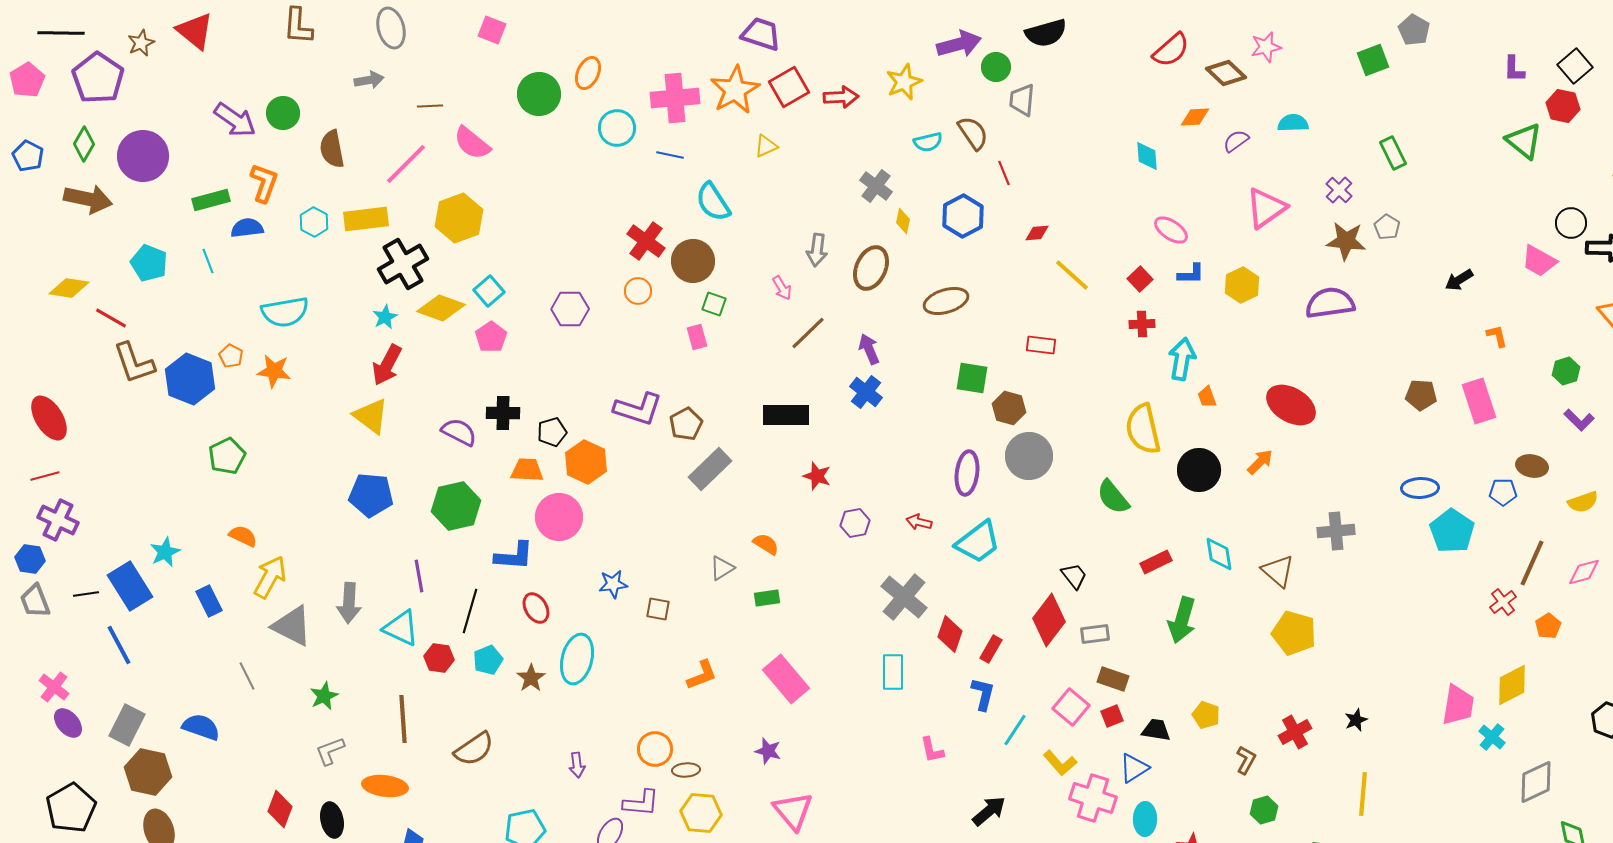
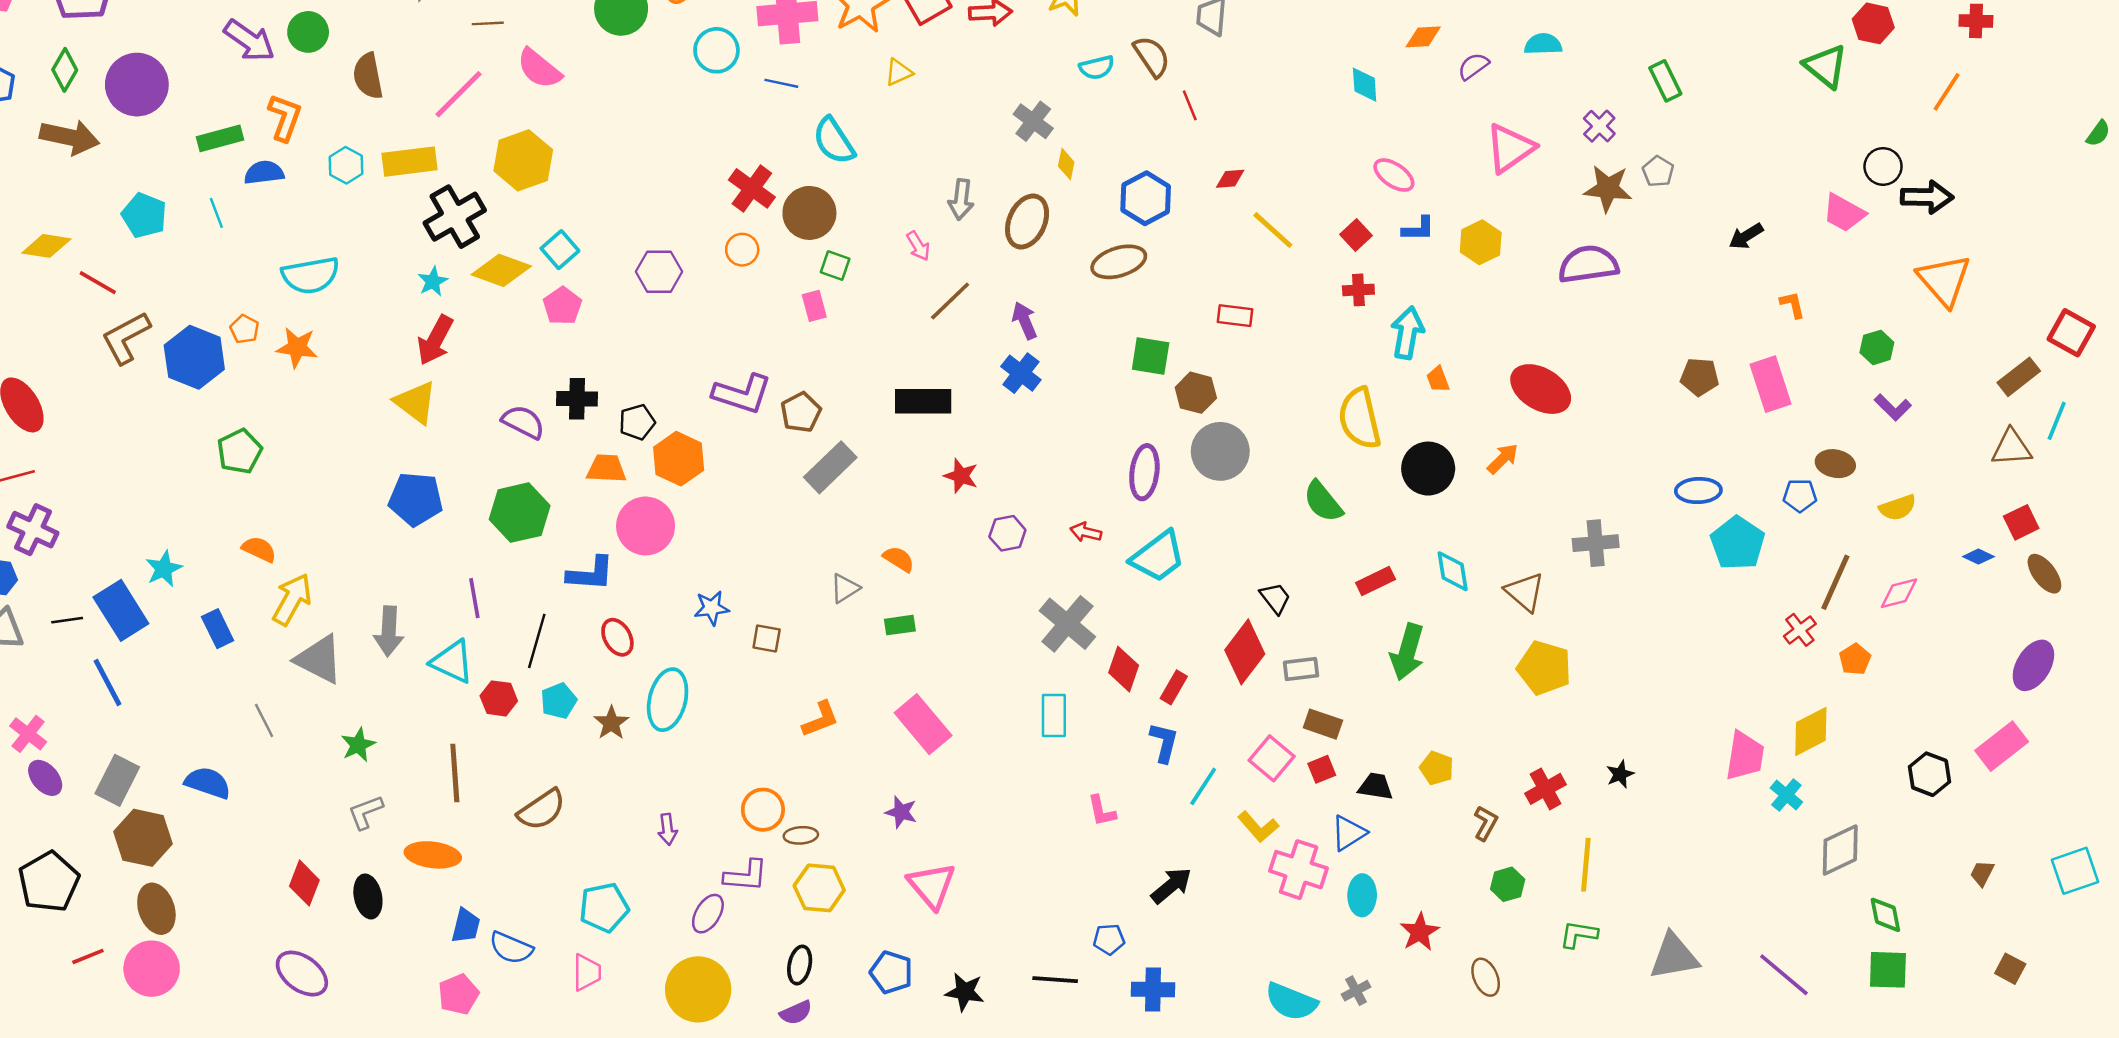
blue hexagon: (963, 216) -> (1146, 198), moved
brown L-shape: (134, 363) -> (126, 338), turned 81
yellow line: (1363, 794) -> (1586, 865), moved

